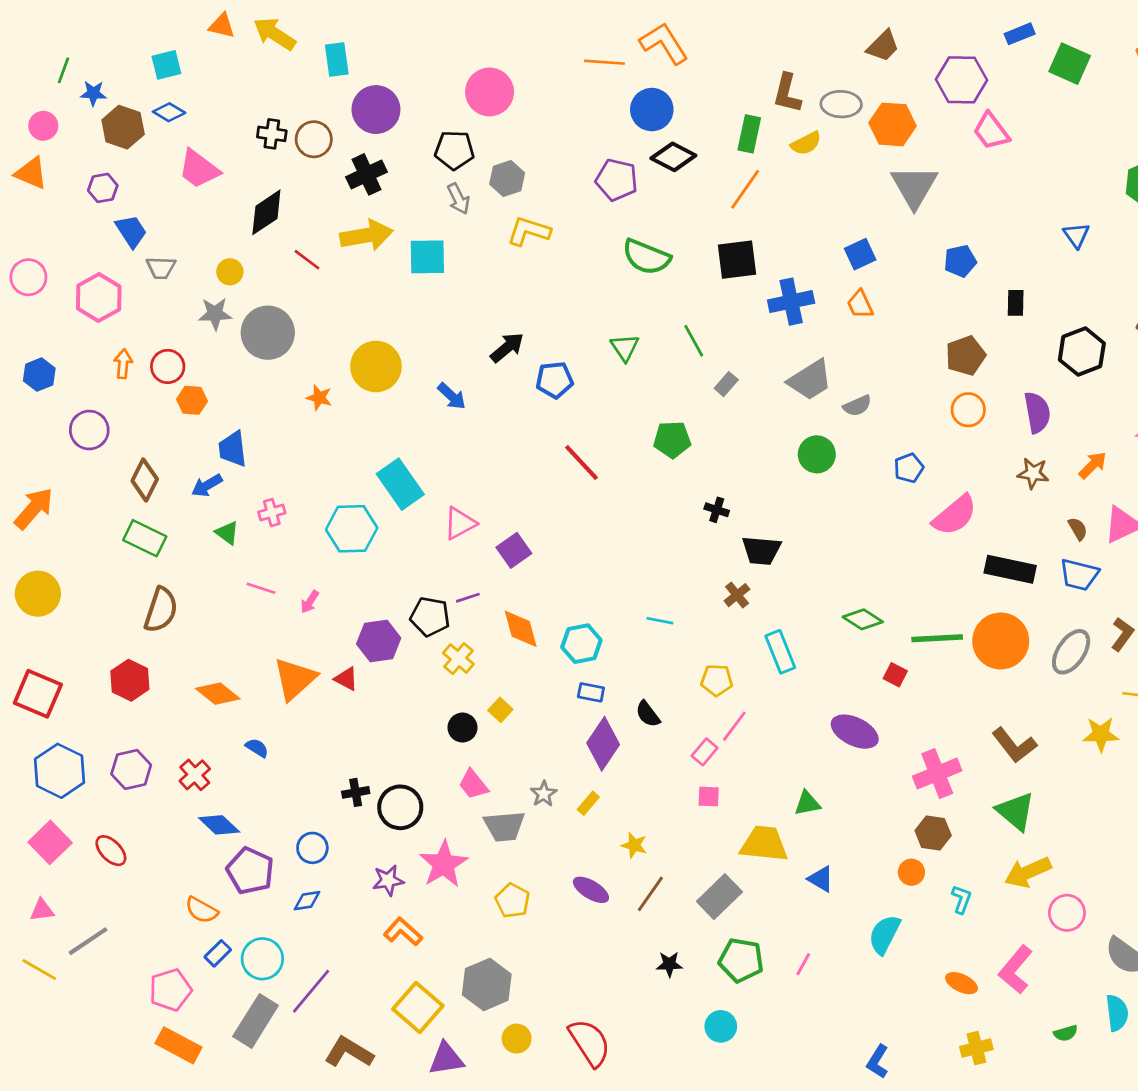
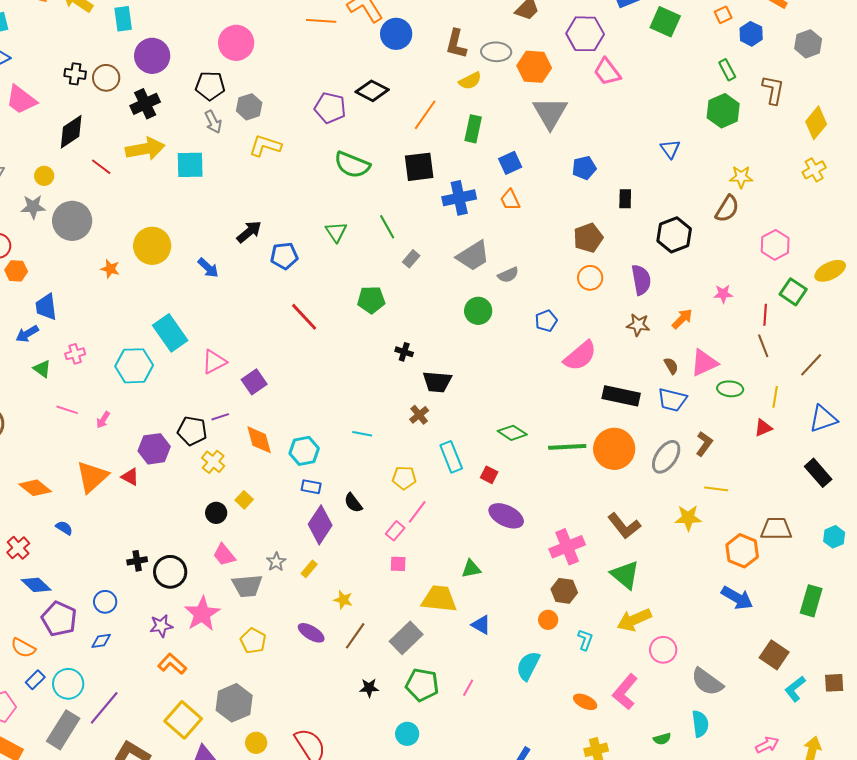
blue circle: (652, 110) -> (396, 34), moved
green rectangle: (749, 134) -> (473, 129), moved
red square: (895, 675) -> (489, 475), moved

